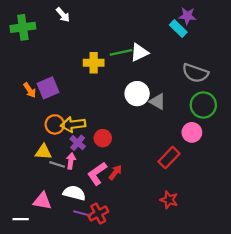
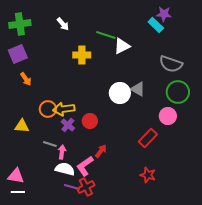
white arrow: (63, 15) -> (63, 24), moved
green line: (121, 52) -> (106, 35), moved, turned 30
purple square: (48, 88) -> (18, 54), moved
white circle: (137, 94) -> (120, 93), moved
yellow triangle: (43, 152) -> (22, 126), moved
pink arrow: (71, 161) -> (62, 152), moved
pink L-shape: (97, 174) -> (85, 166), moved
pink triangle: (42, 201) -> (16, 176), moved

